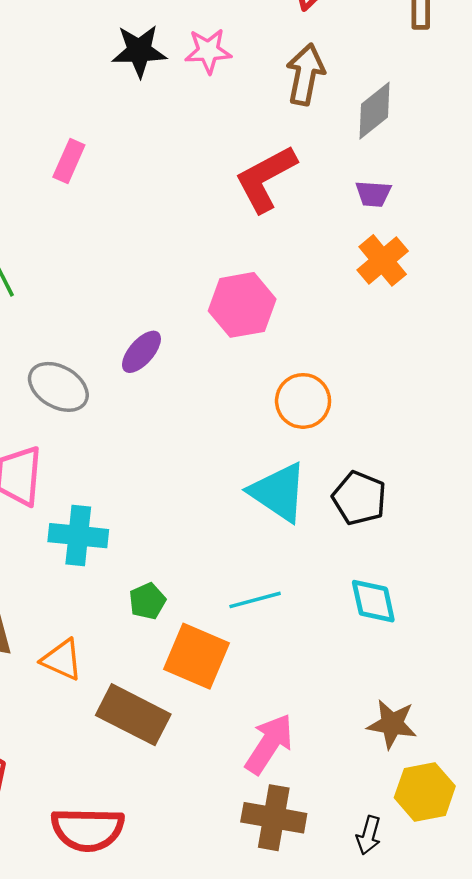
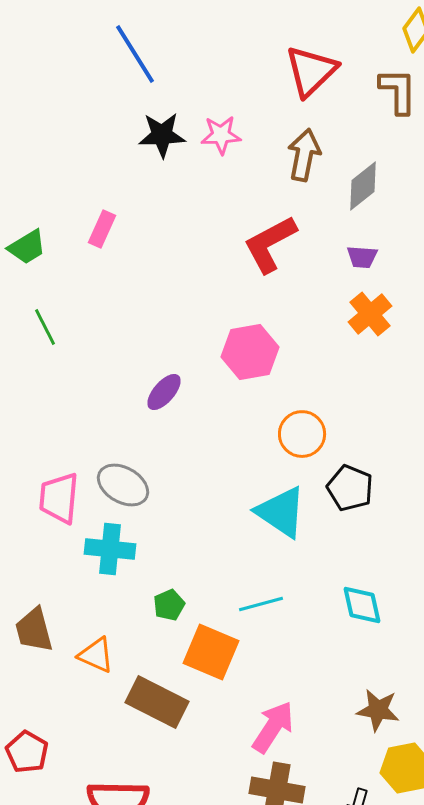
gray ellipse: (58, 387) -> (123, 485), moved
black pentagon: (359, 498) -> (350, 488), moved

